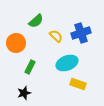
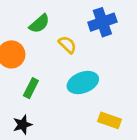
blue cross: (81, 33) -> (102, 22), moved
yellow rectangle: (78, 84) -> (109, 120), moved

